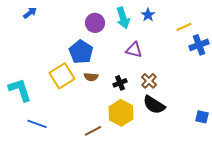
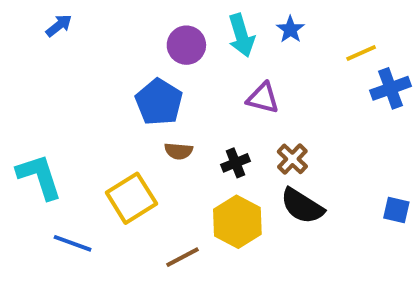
yellow square: (62, 76) -> (131, 198), moved
blue square: (202, 117) -> (396, 210), moved

